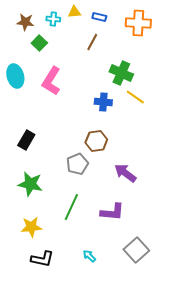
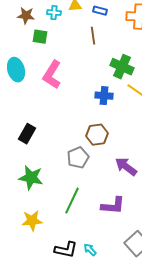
brown line: (92, 42) -> (93, 36), turned -36
green square: (39, 43) -> (40, 37), turned -35
black L-shape: (42, 259) -> (66, 250), moved

